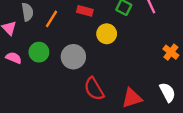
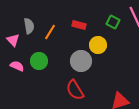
gray circle: (73, 57) -> (81, 61), moved
red semicircle: (94, 89) -> (75, 90), moved

